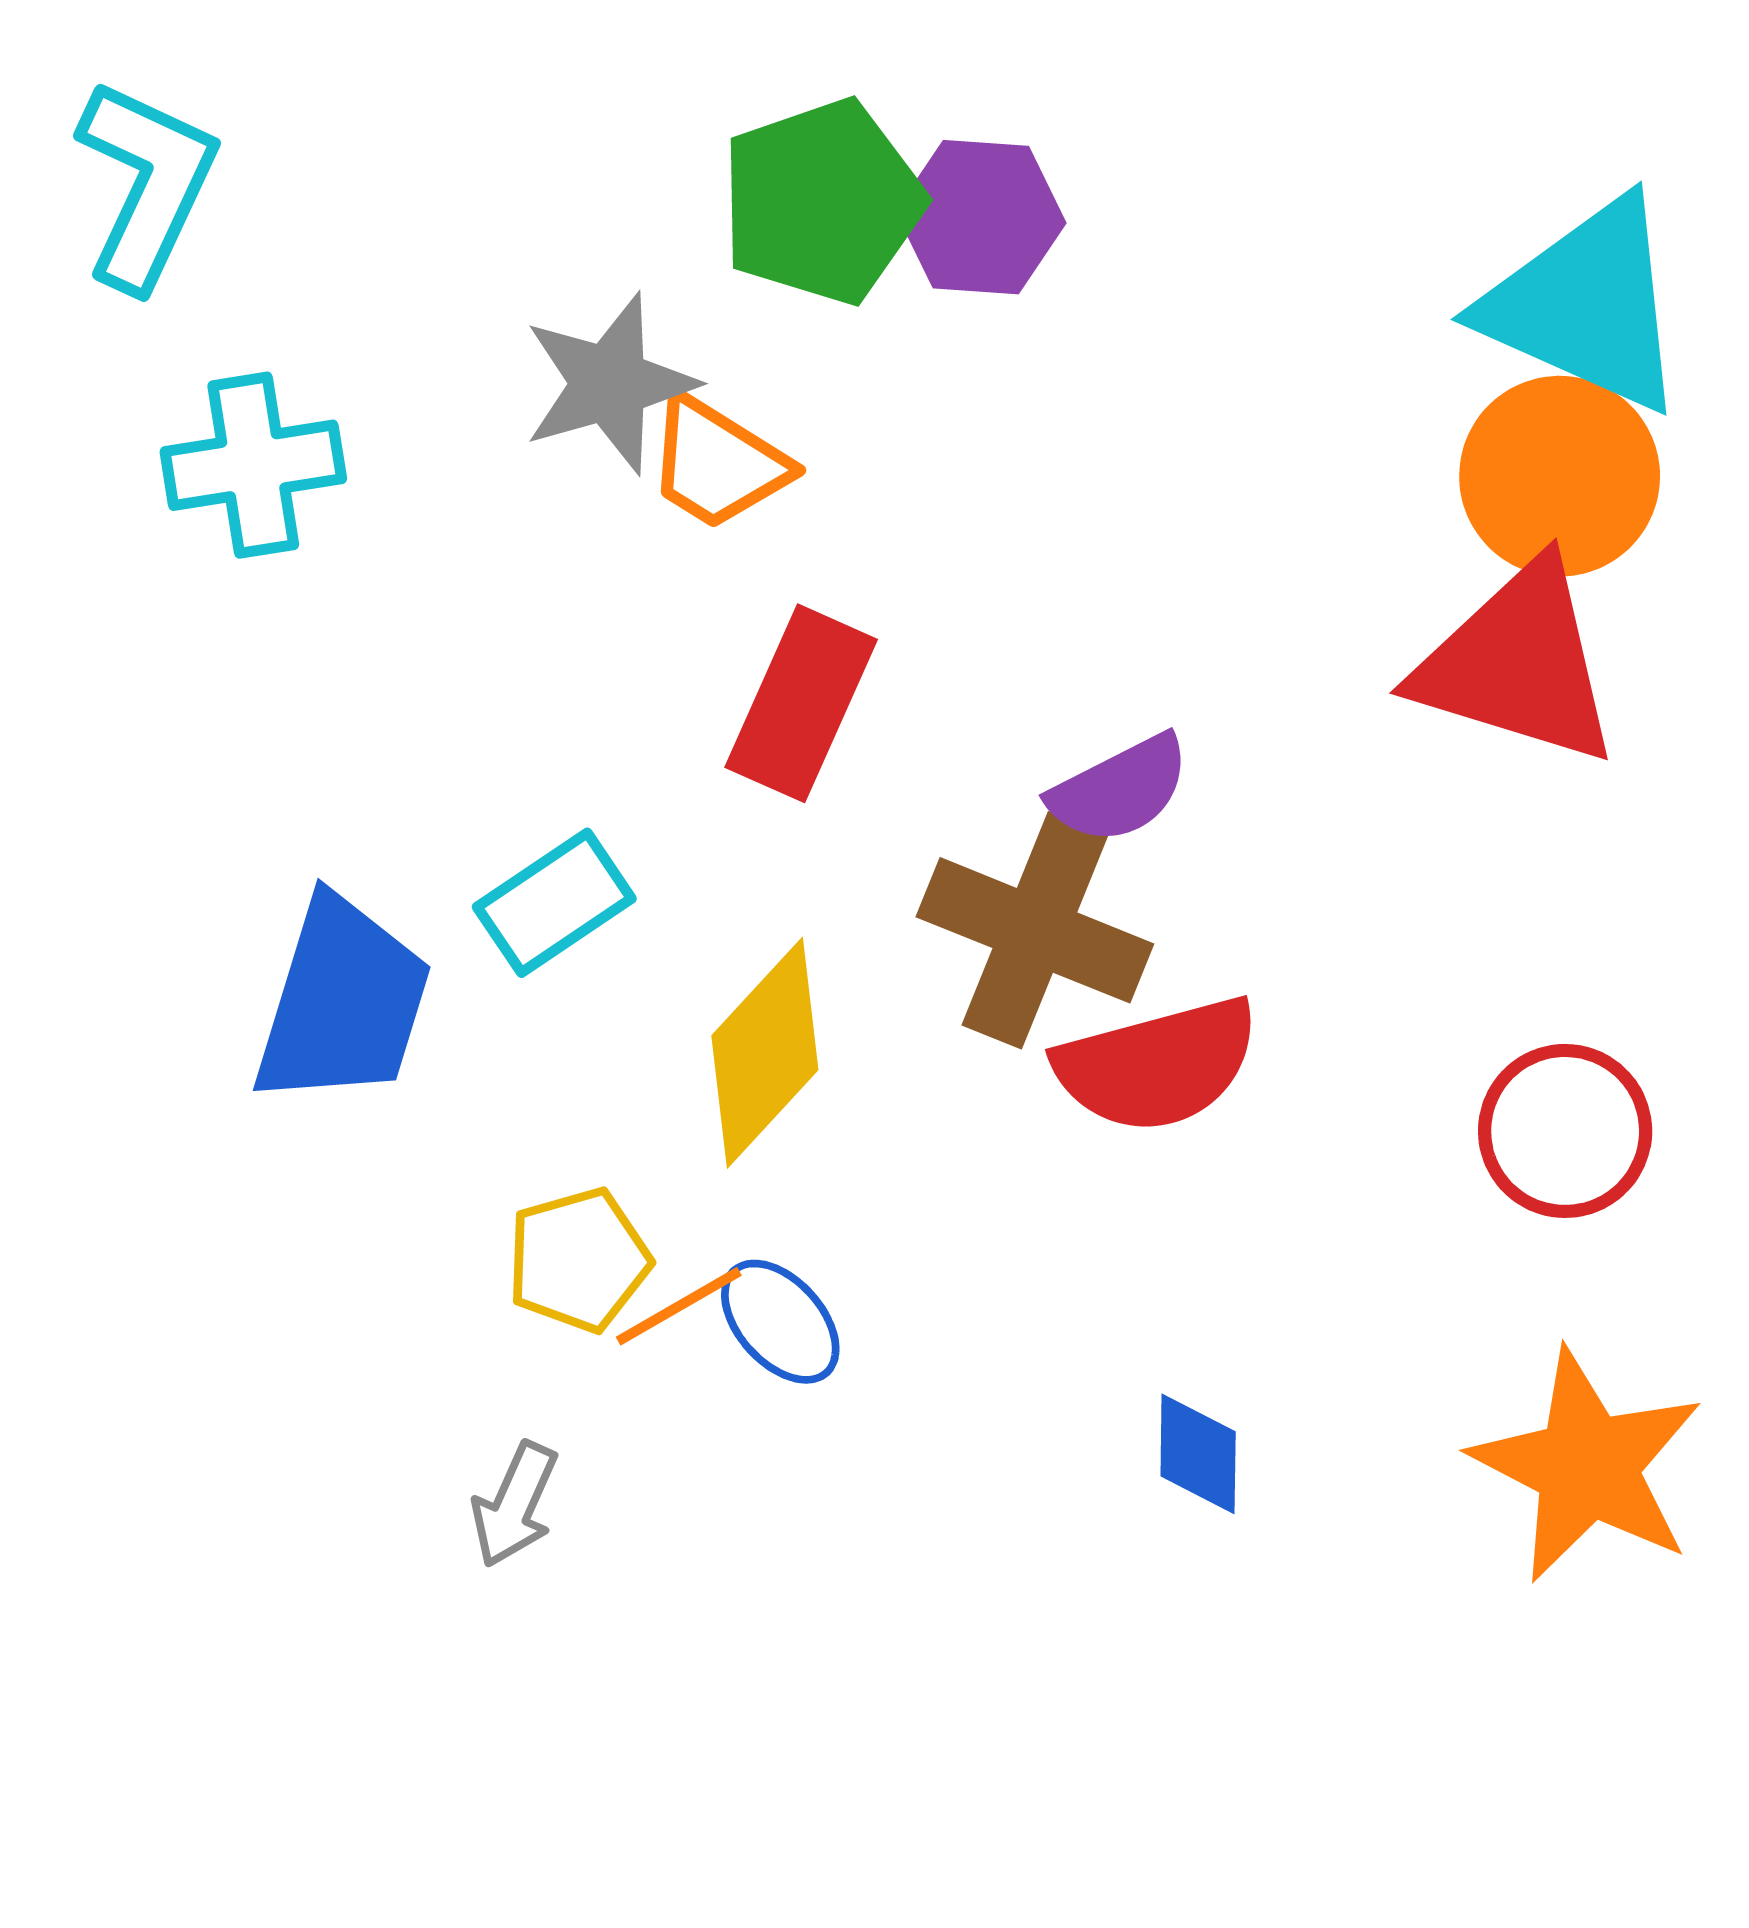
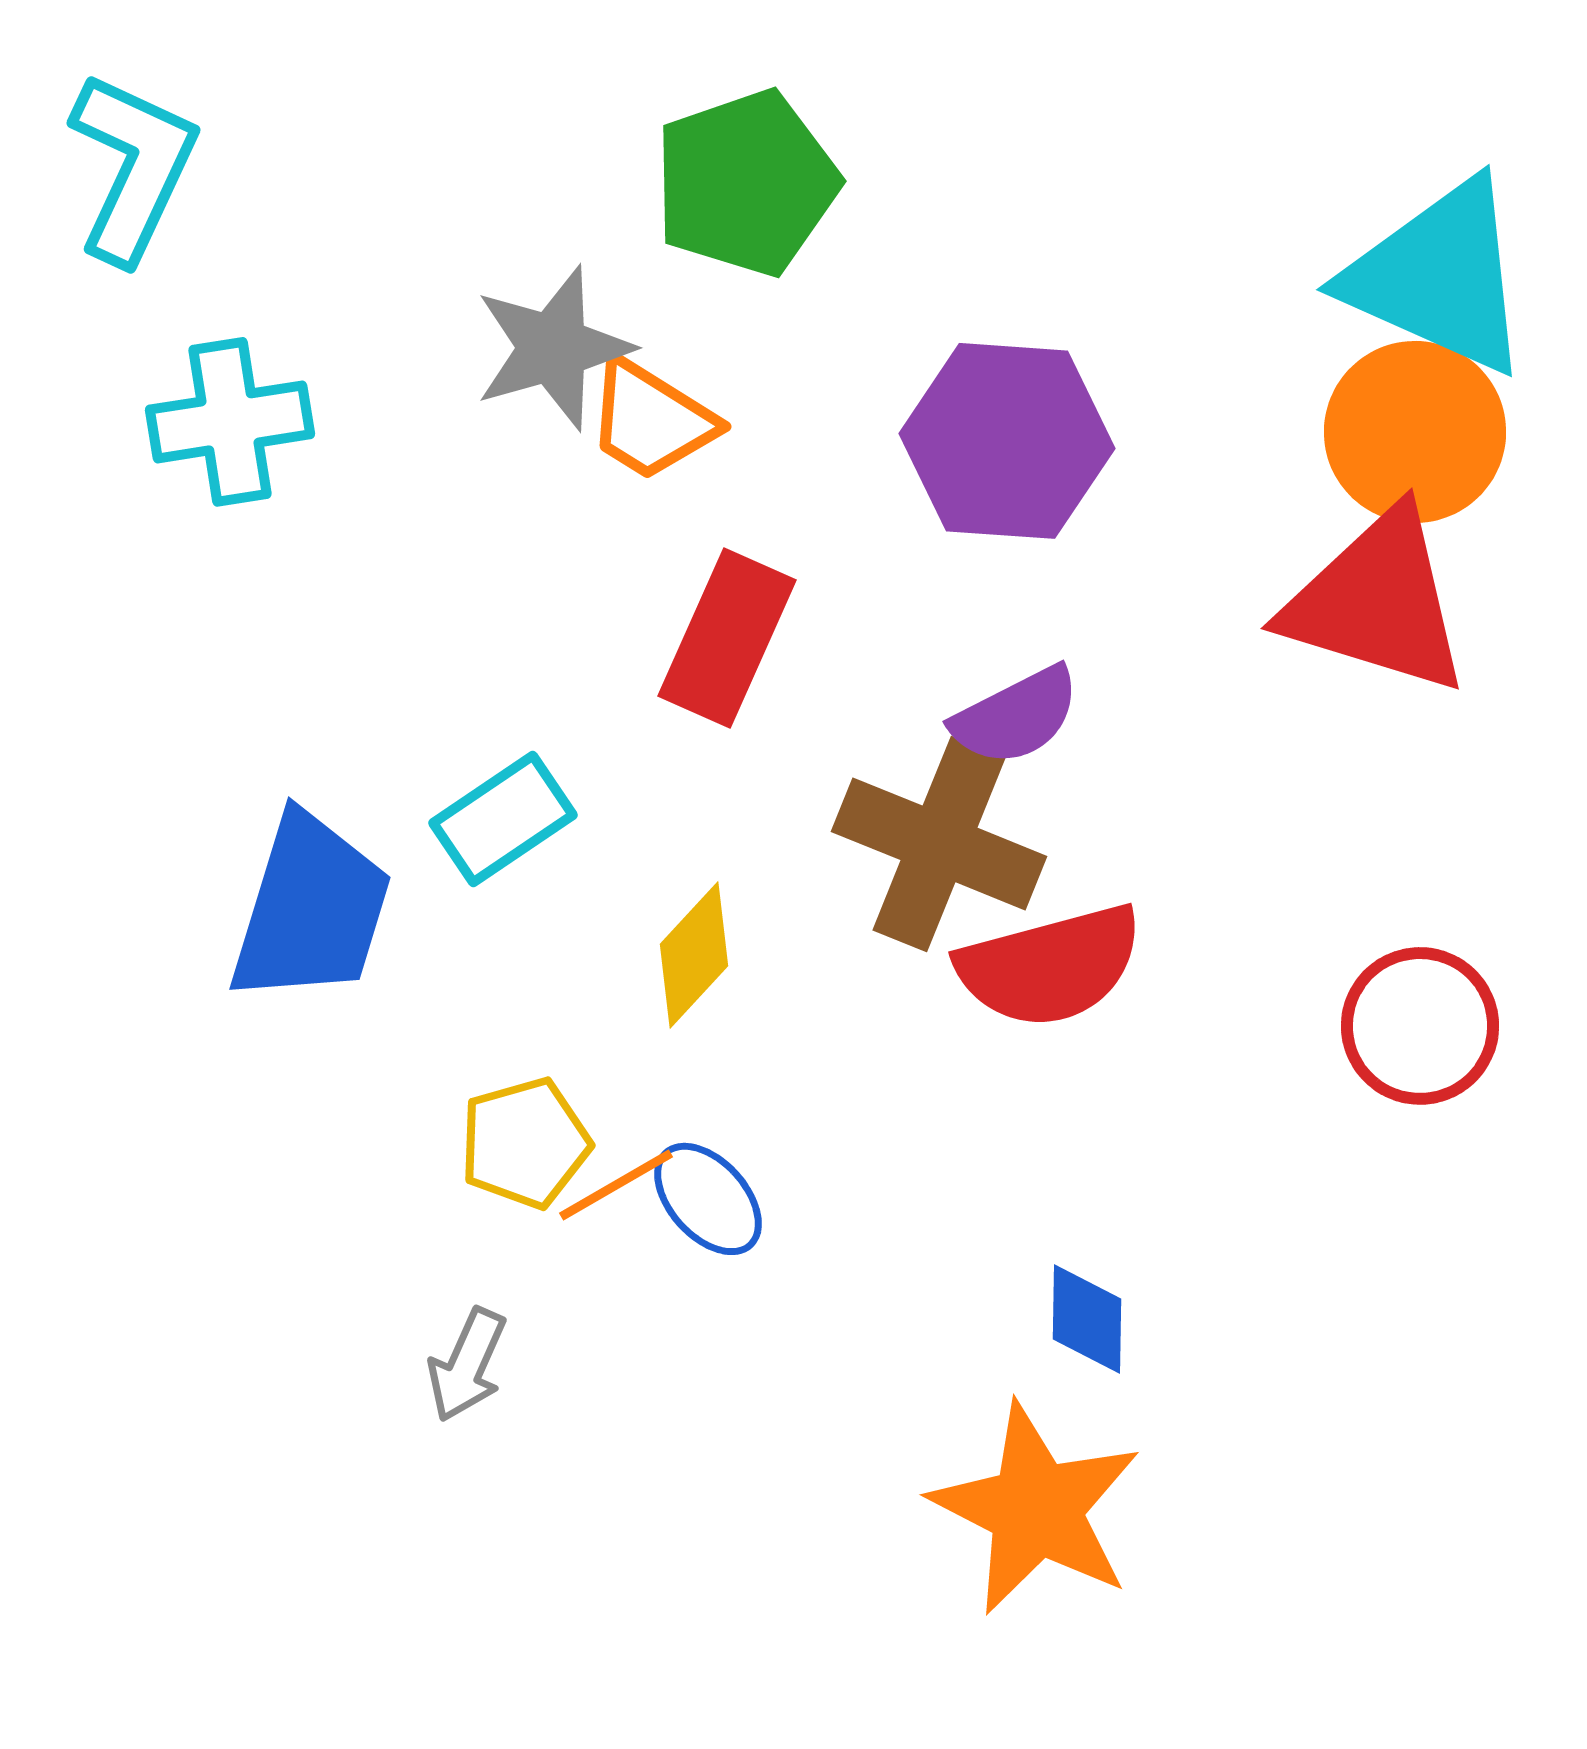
purple hexagon: (981, 217) -> (1007, 441), moved, size x1.4
yellow diamond: (765, 1053) -> (694, 955), size x0.7
orange star: (1587, 1466) -> (1036, 1509), moved

